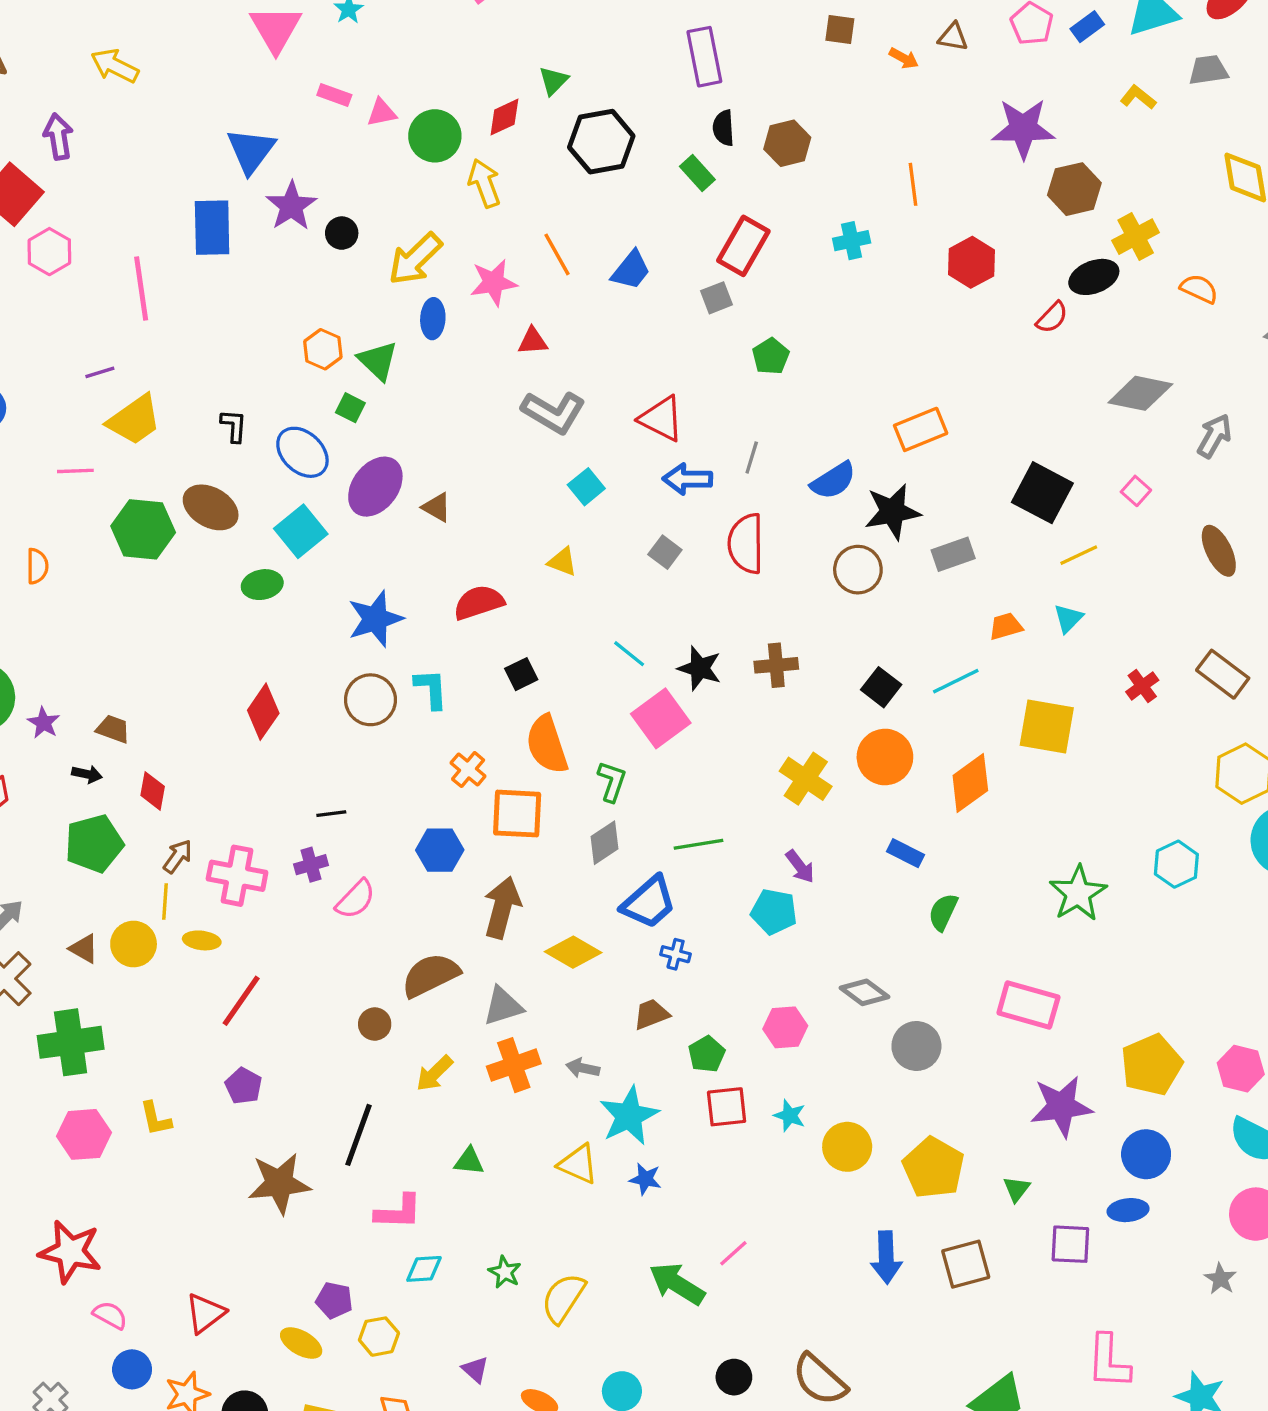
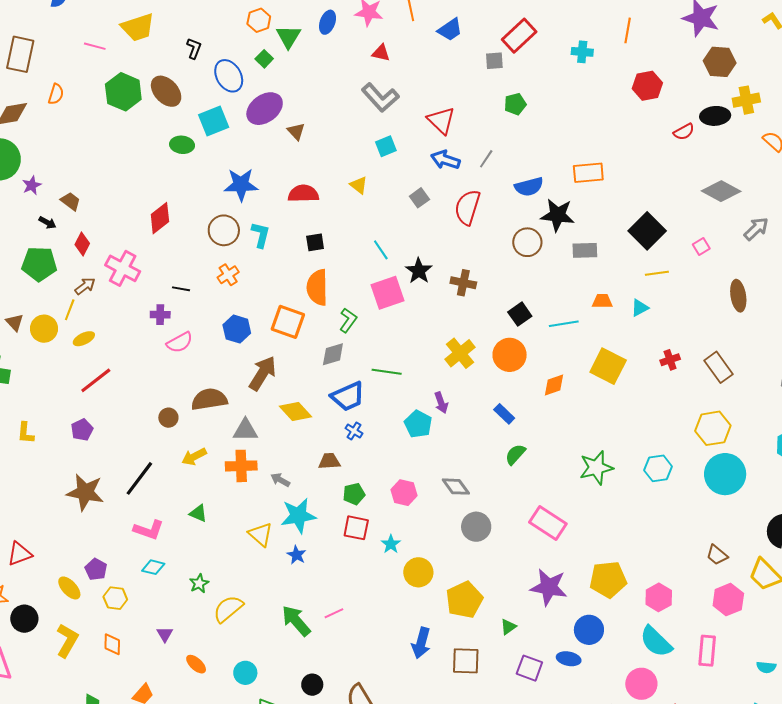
orange cross: (468, 770) -> (228, 275), moved
orange diamond: (970, 783) -> (554, 385), size x0.7
pink cross: (237, 876) -> (123, 268), moved
yellow ellipse: (202, 940) -> (84, 339), turned -50

